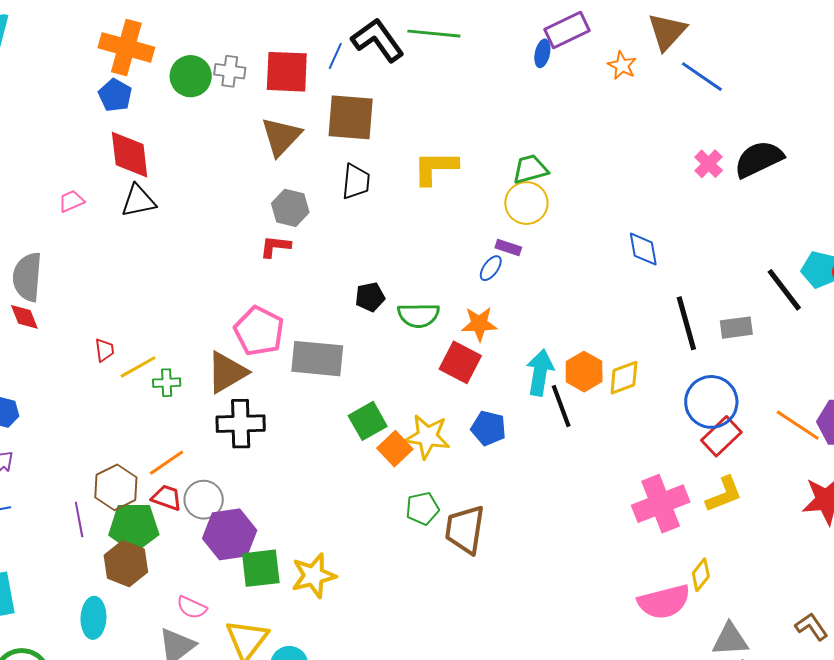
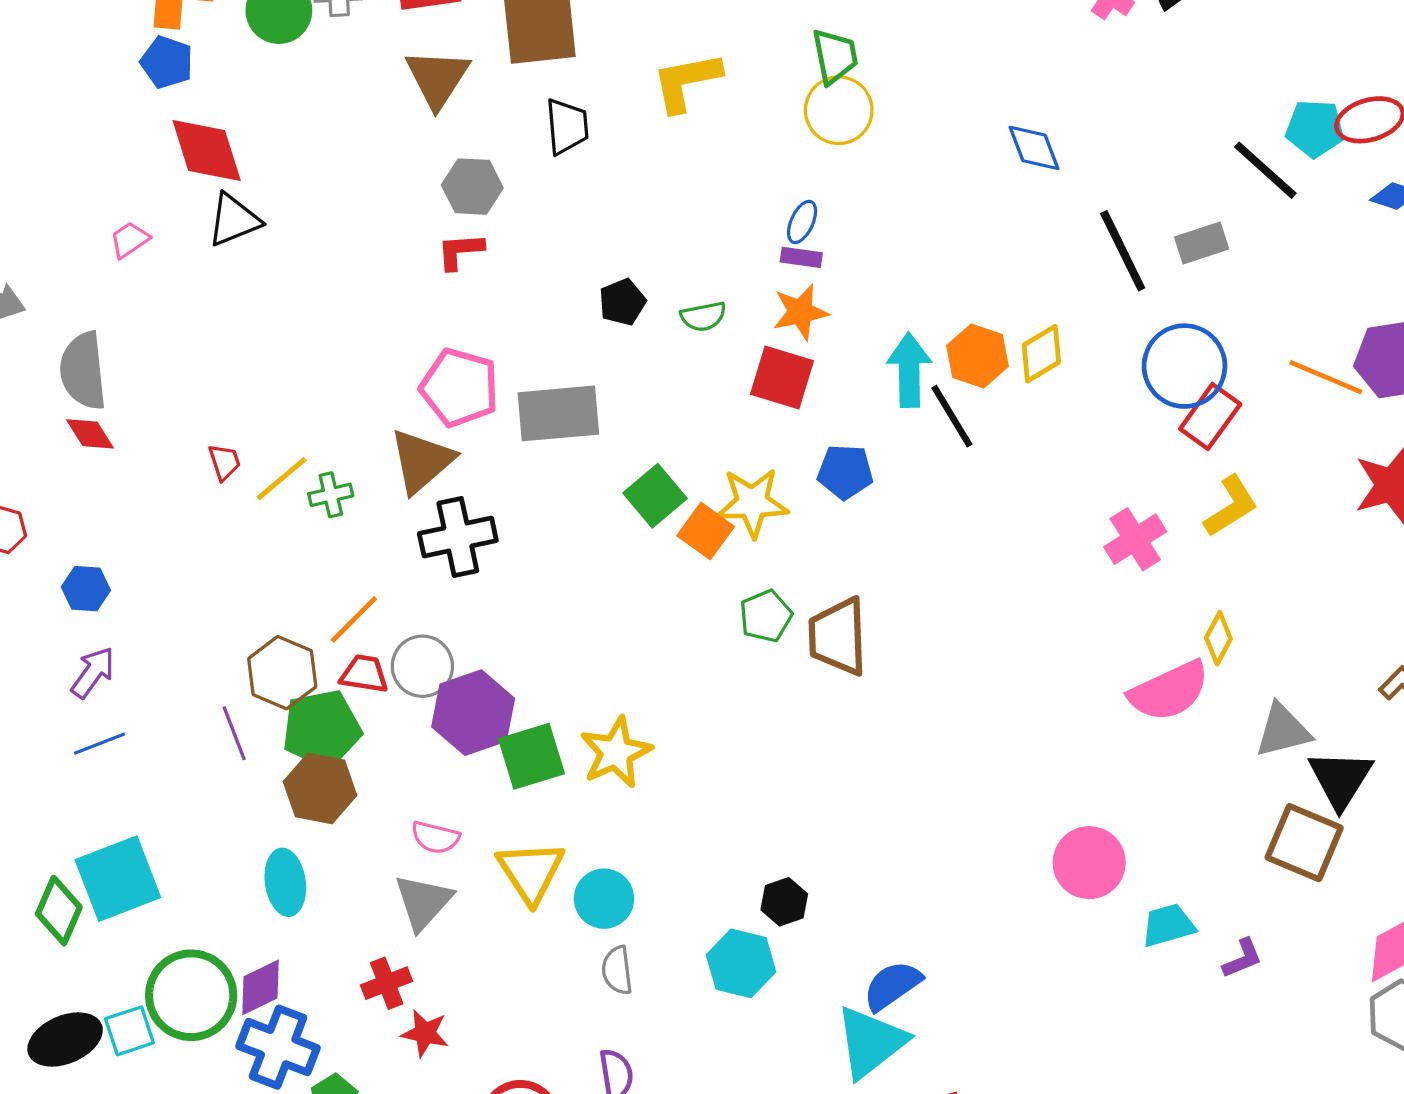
green trapezoid: (530, 169) -> (835, 56), turned 105
purple rectangle: (508, 248) -> (801, 257), moved
green semicircle: (418, 315) -> (703, 316), size x0.7
pink cross: (661, 504) -> (1135, 539), size x0.7

